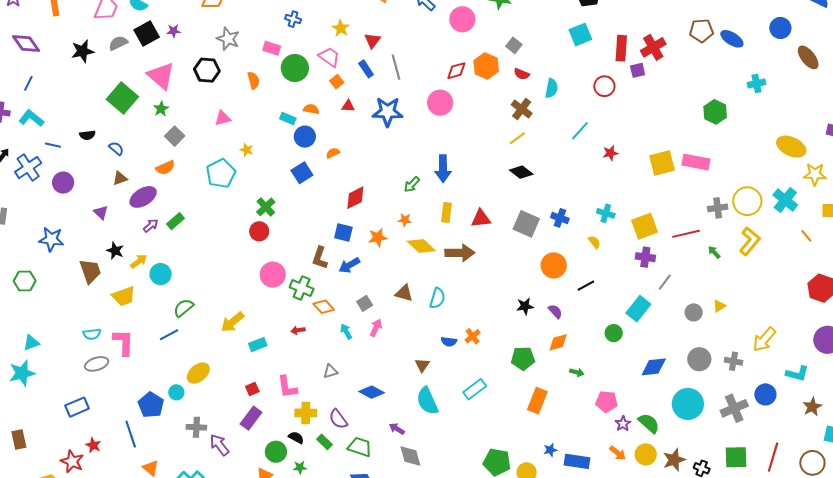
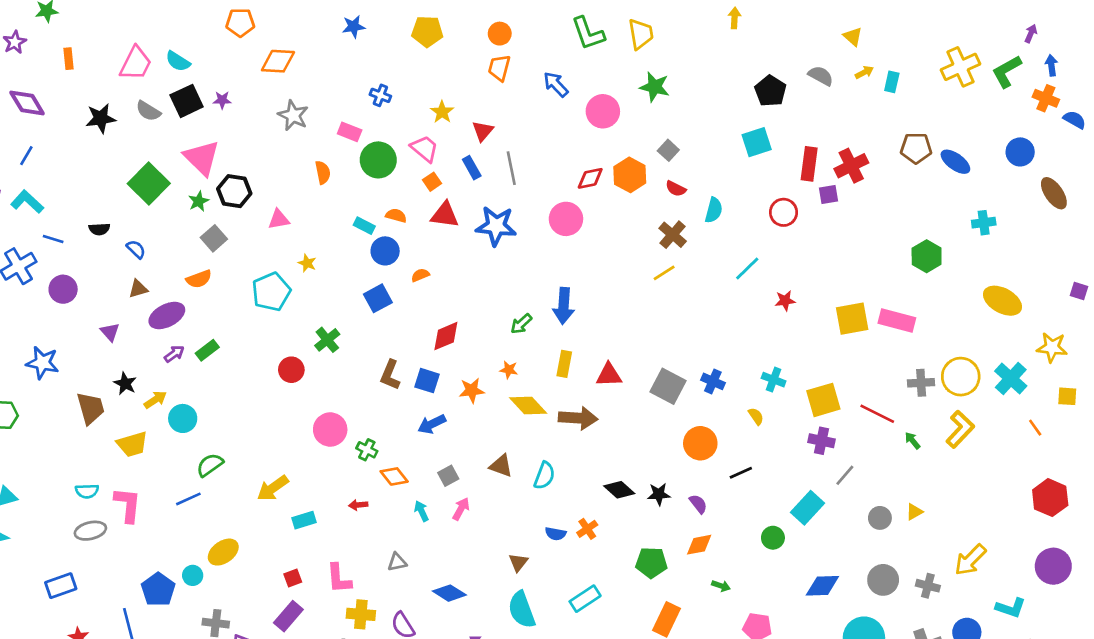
gray semicircle: (118, 43) -> (148, 111), turned -126
black hexagon: (207, 70) -> (234, 191), moved
red triangle: (348, 106) -> (445, 215), size x1.6
yellow ellipse: (791, 147) -> (1002, 301), moved
black diamond: (521, 172) -> (619, 490), moved
red circle: (259, 231) -> (291, 370), moved
red line: (686, 234) -> (877, 414), turned 36
brown L-shape: (320, 258) -> (390, 375), moved
green cross: (302, 288) -> (367, 450), size x0.7

